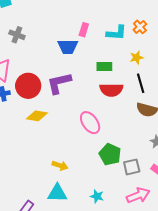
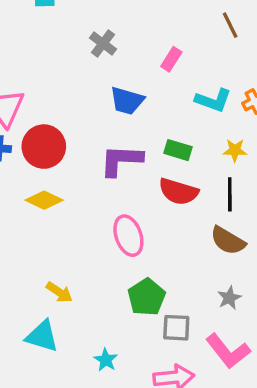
pink rectangle: (84, 30) -> (171, 59), moved
gray cross: (17, 35) -> (103, 43), moved
purple L-shape: (59, 83) -> (121, 160), moved

